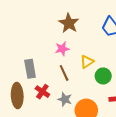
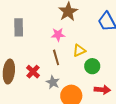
gray rectangle: (30, 69) -> (19, 27), moved

